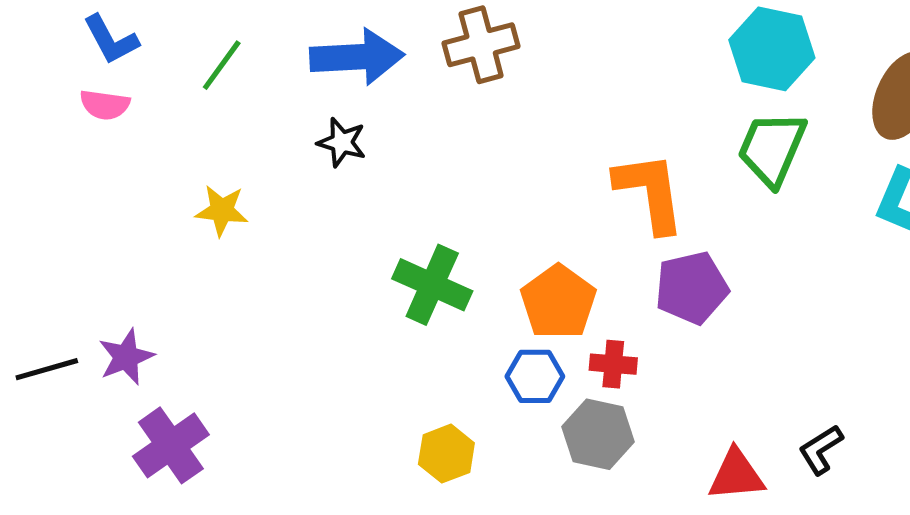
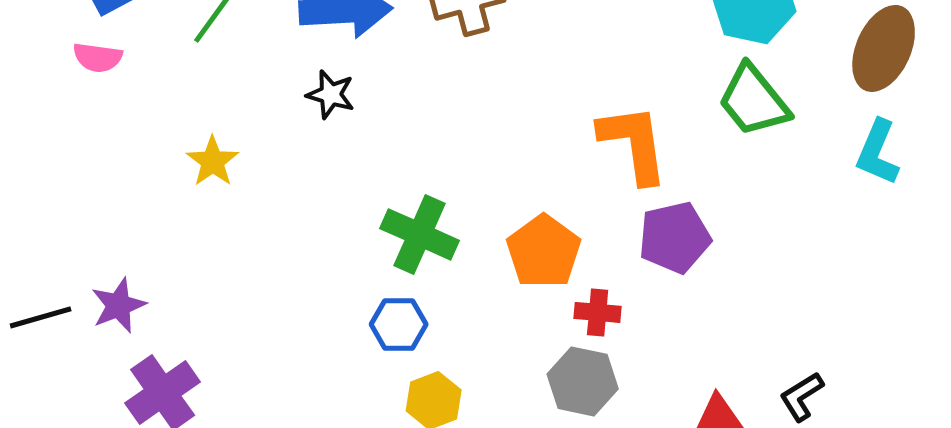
green trapezoid: (772, 148) -> (754, 100), turned -62
yellow star: (222, 211) -> (213, 161), turned 30
blue hexagon: (535, 376) -> (399, 324), moved

